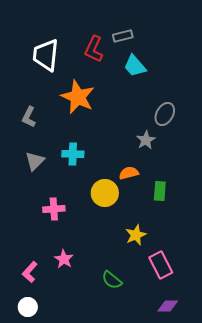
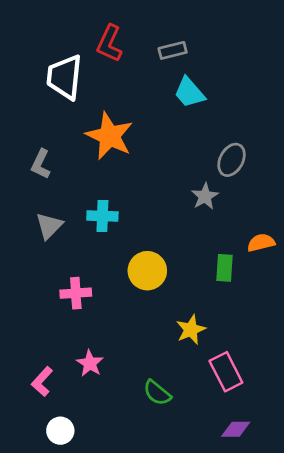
red L-shape: (94, 49) -> (109, 43), moved
orange semicircle: (129, 173) -> (261, 243), moved
white circle: (28, 307) -> (60, 431), moved

